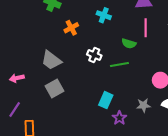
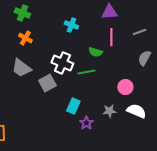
orange cross: (71, 28) -> (25, 38), moved, turned -32
white cross: (94, 55) -> (62, 63), size x1.5
gray square: (54, 89) -> (47, 83), moved

